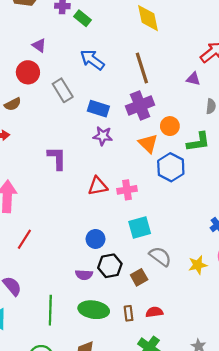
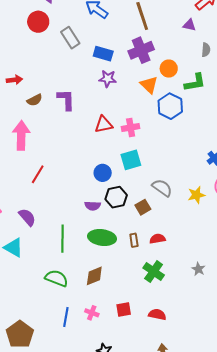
brown semicircle: (13, 104) -> (35, 100), moved
cyan square: (140, 227) -> (131, 160), moved

